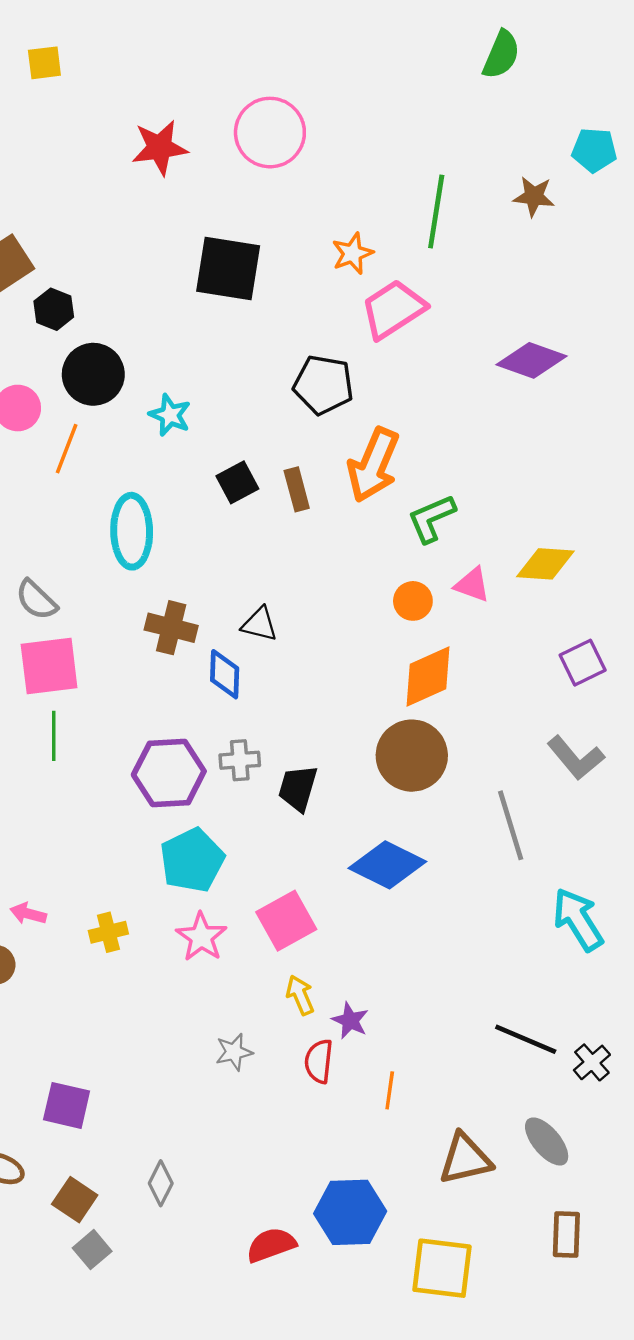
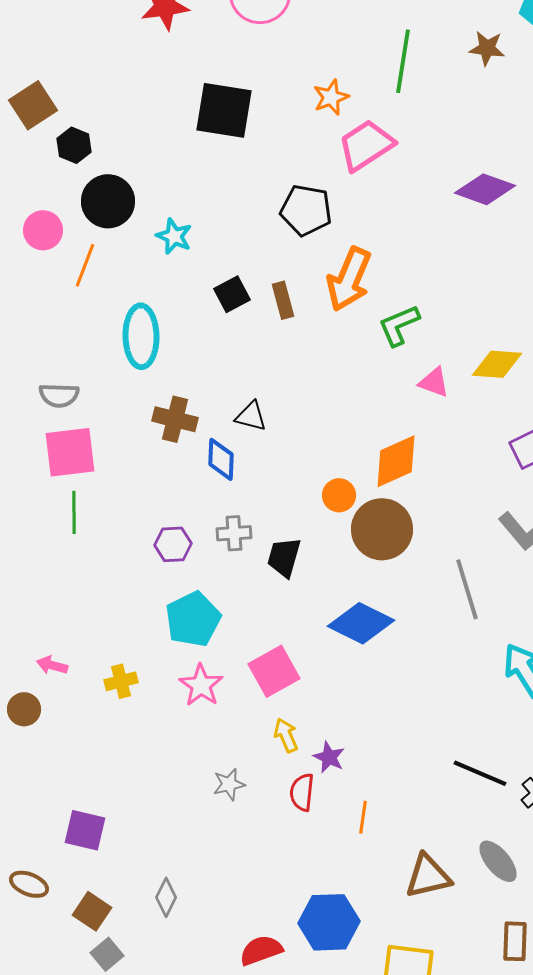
gray semicircle: (36, 600) -> (59, 395), turned -42
orange circle: (413, 601) -> (339, 495), moved
purple hexagon: (169, 773) -> (173, 544), size x0.6

